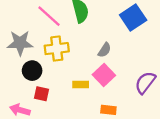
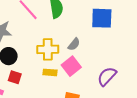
blue square: (133, 18) -> (102, 18), turned 30
yellow cross: (57, 49) -> (48, 49), moved

